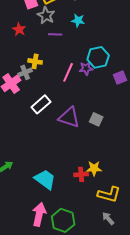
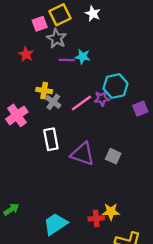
cyan star: (78, 20) -> (83, 57), moved
gray cross: (25, 72) -> (53, 102), moved, turned -32
pink line: (68, 72) -> (81, 103), turned 30
white rectangle: (41, 104) -> (51, 139), turned -60
cyan trapezoid: (45, 179) -> (55, 224), turned -70

